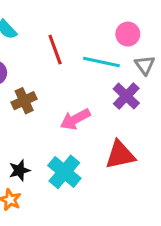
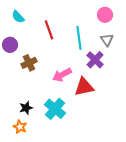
pink circle: (128, 34) -> (105, 15), moved
cyan line: (101, 62) -> (79, 38), turned 70
red triangle: (120, 155) -> (84, 87), moved

